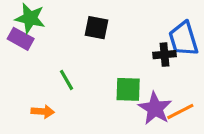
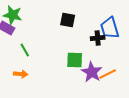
black square: (96, 28) -> (68, 20), moved
green line: (66, 80) -> (25, 50), moved

